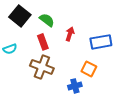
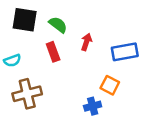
black square: (20, 16) -> (25, 20), turned -30
brown cross: (42, 67) -> (27, 94), moved, turned -35

